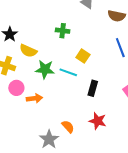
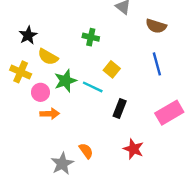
green star: (45, 69) -> (65, 81), turned -30
pink circle: (16, 88) -> (40, 92), moved
red star: (98, 121) -> (133, 149), moved

